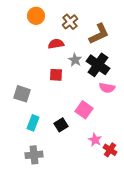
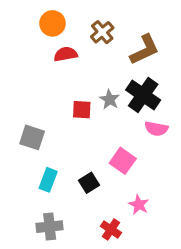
red semicircle: (56, 44) -> (66, 54), moved
gray star: (75, 60) -> (110, 99), moved
red cross: (110, 150) -> (111, 229), moved

